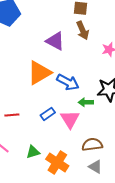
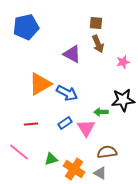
orange triangle: (39, 73) -> (40, 84), moved
blue arrow: (68, 82) -> (67, 93), moved
gray triangle: (95, 167) -> (100, 173), moved

